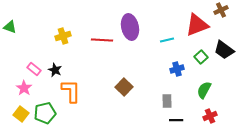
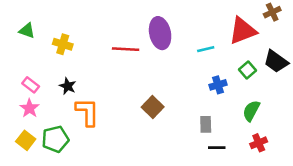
green triangle: (10, 27) -> (27, 31), moved
yellow cross: (63, 36) -> (63, 44), moved, turned 35
pink rectangle: (34, 69) -> (31, 85), moved

